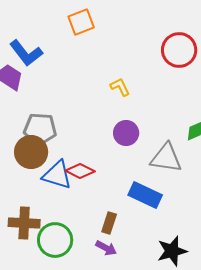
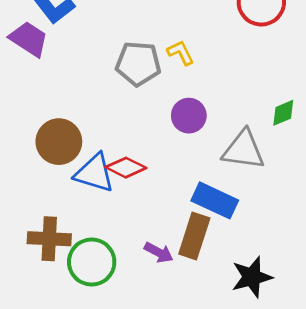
gray pentagon: (40, 129) -> (138, 64), moved
brown rectangle: (109, 223) -> (194, 236), moved, size x1.5
purple arrow: (106, 248) -> (159, 252), moved

